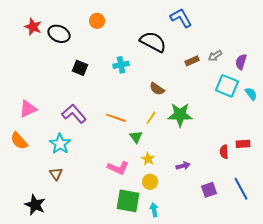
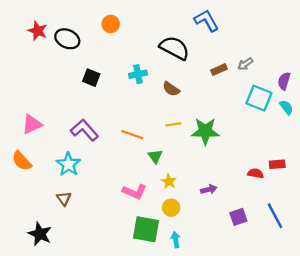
purple semicircle: (241, 62) -> (284, 81), moved
brown semicircle: (157, 89) -> (171, 89), moved
yellow line: (151, 118) -> (173, 124), moved, turned 48
red semicircle: (224, 152) -> (256, 173), turned 104

